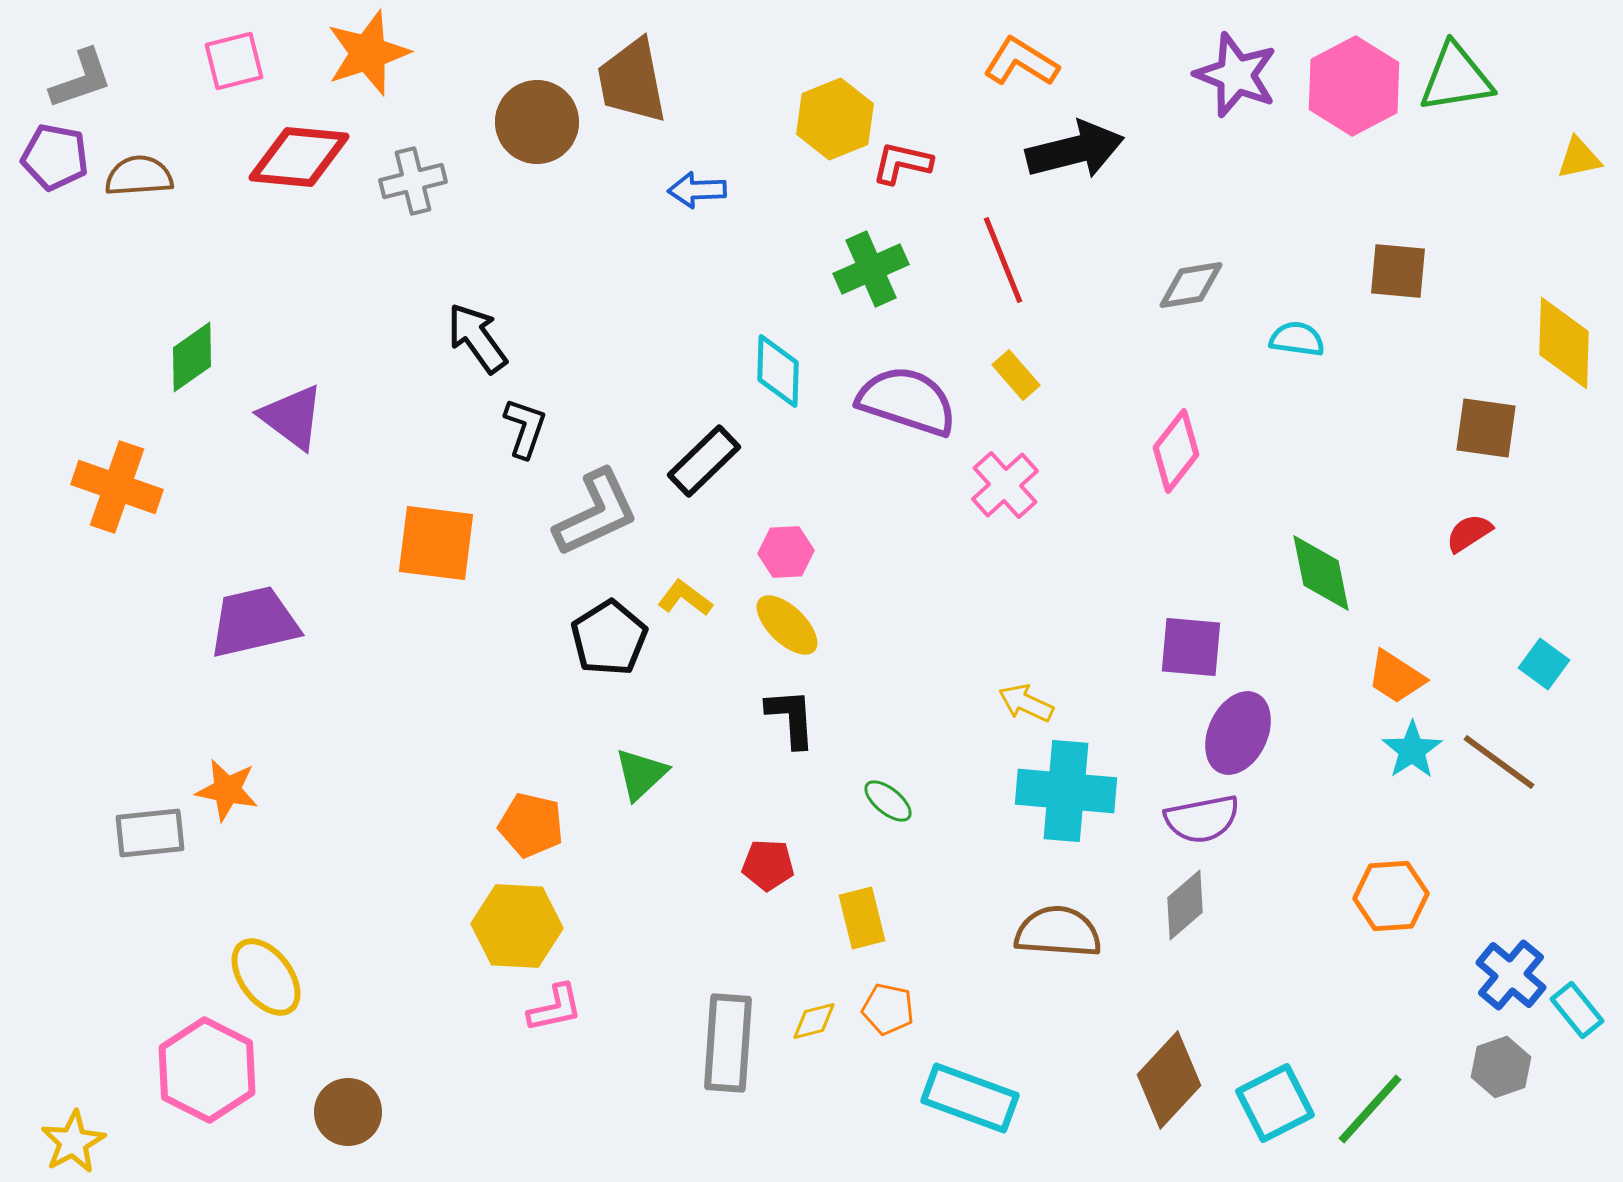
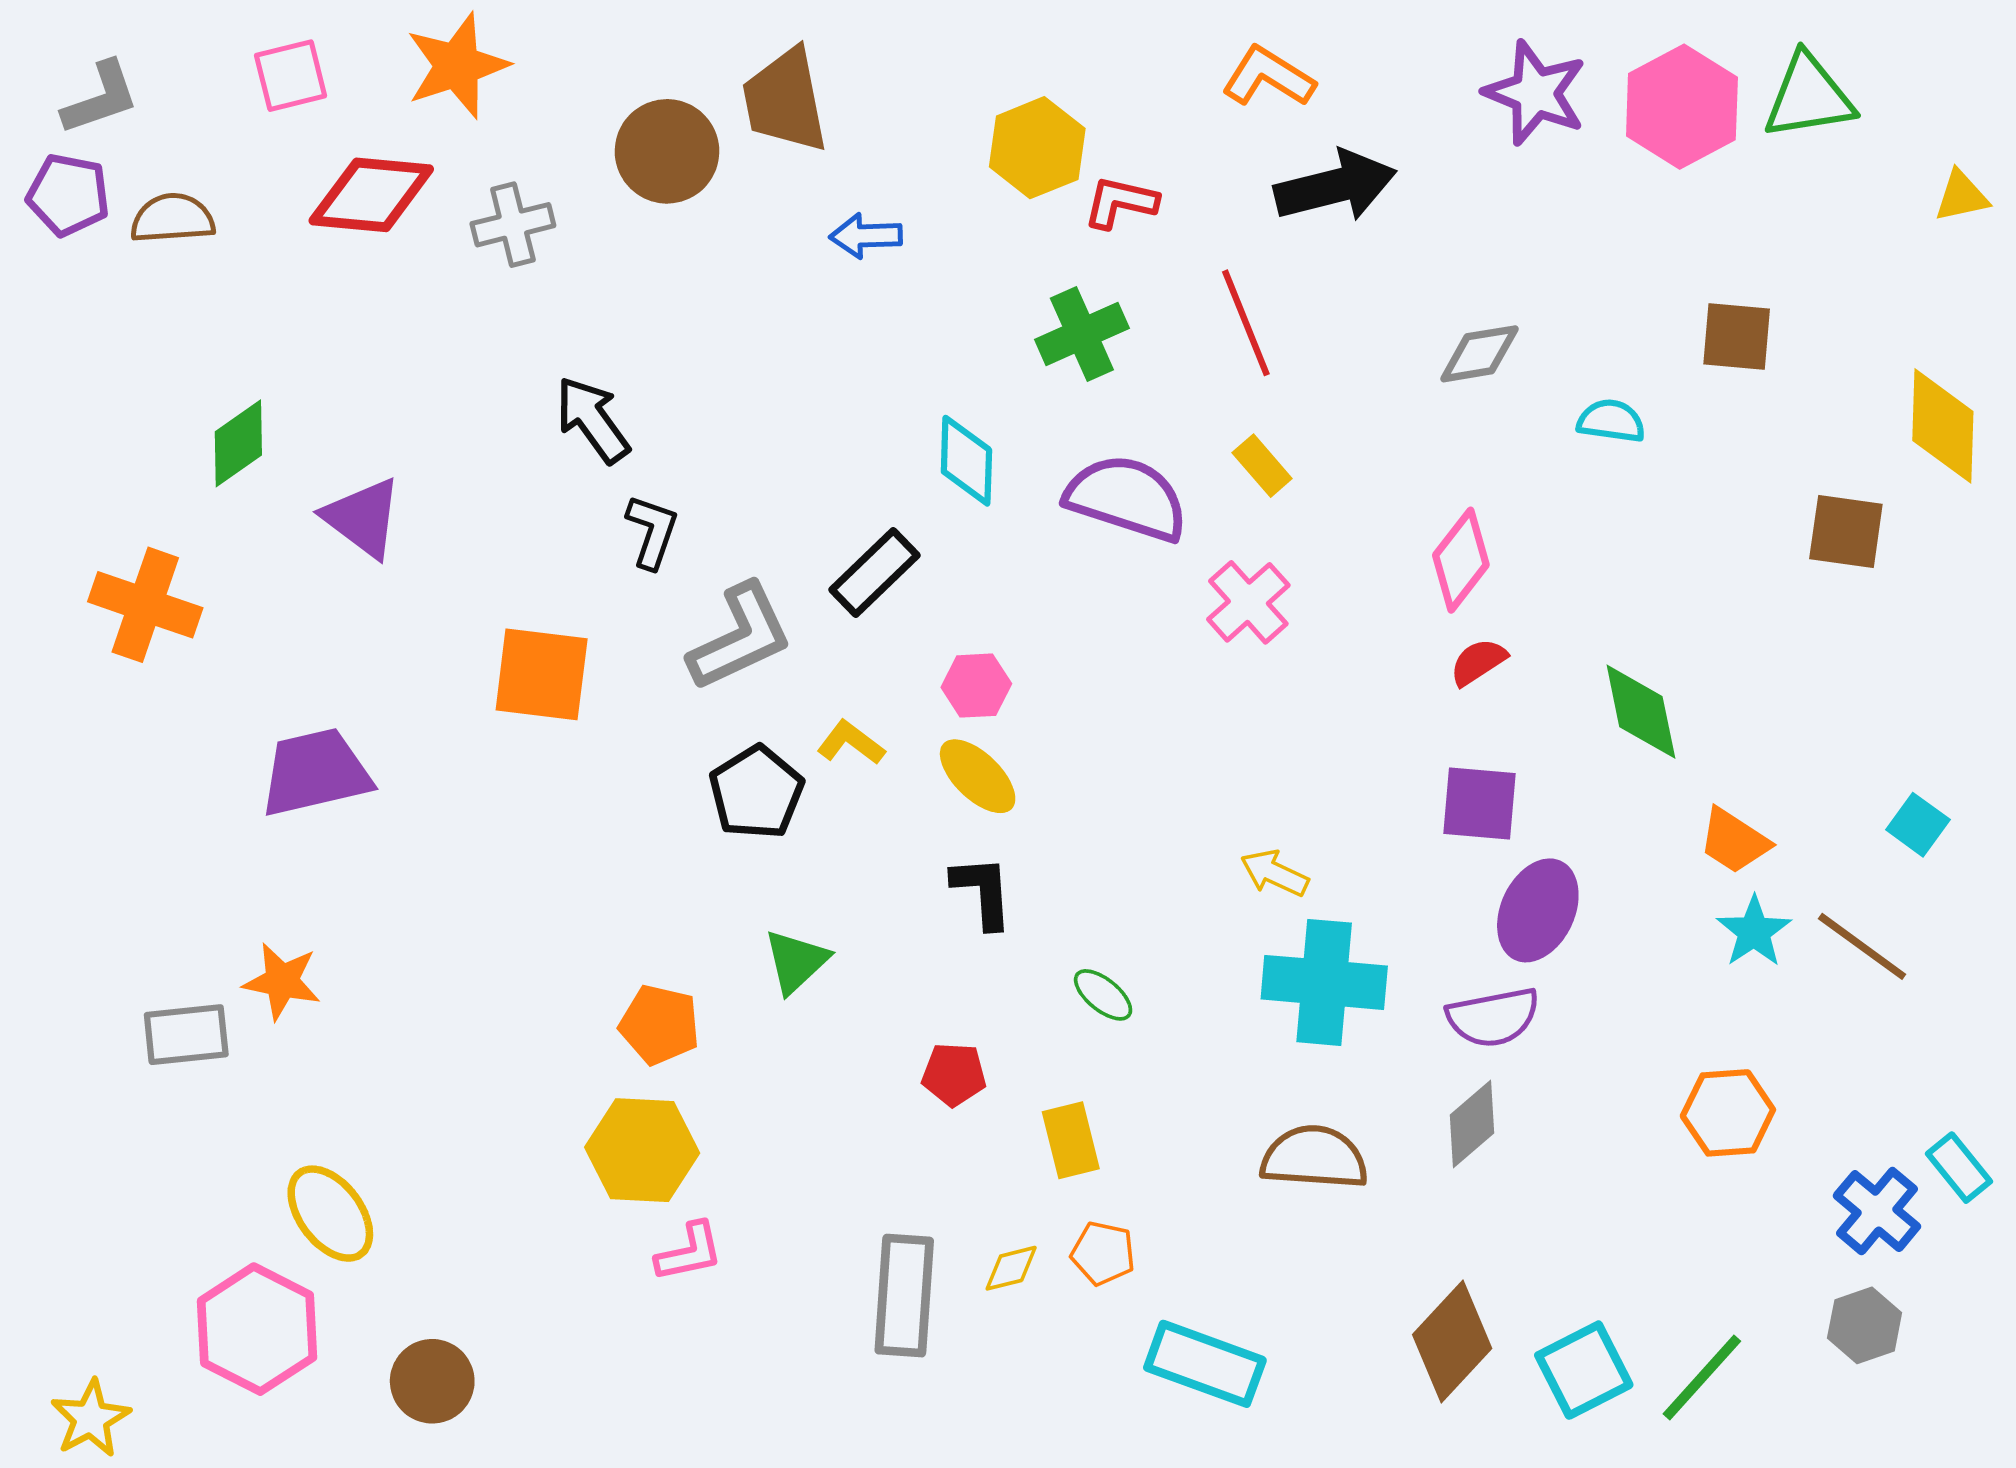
red semicircle: (1469, 533) -> (1478, 662), moved
cyan rectangle: (1577, 1010) -> (1959, 1168), moved

